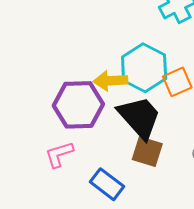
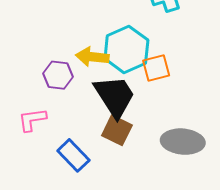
purple hexagon: (78, 105) -> (58, 75), size x0.6

